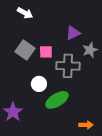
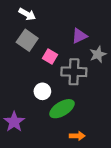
gray square: (25, 50) -> (27, 40), moved
pink square: (46, 52) -> (50, 57), turned 32
orange arrow: (86, 125) -> (77, 136), moved

